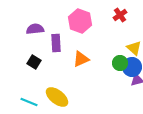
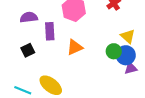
black square: (34, 62) -> (28, 50), turned 32

